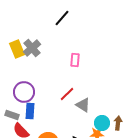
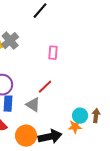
gray triangle: (83, 105) -> (33, 105), moved

